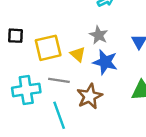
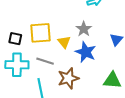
black square: (16, 36) -> (15, 39), moved

